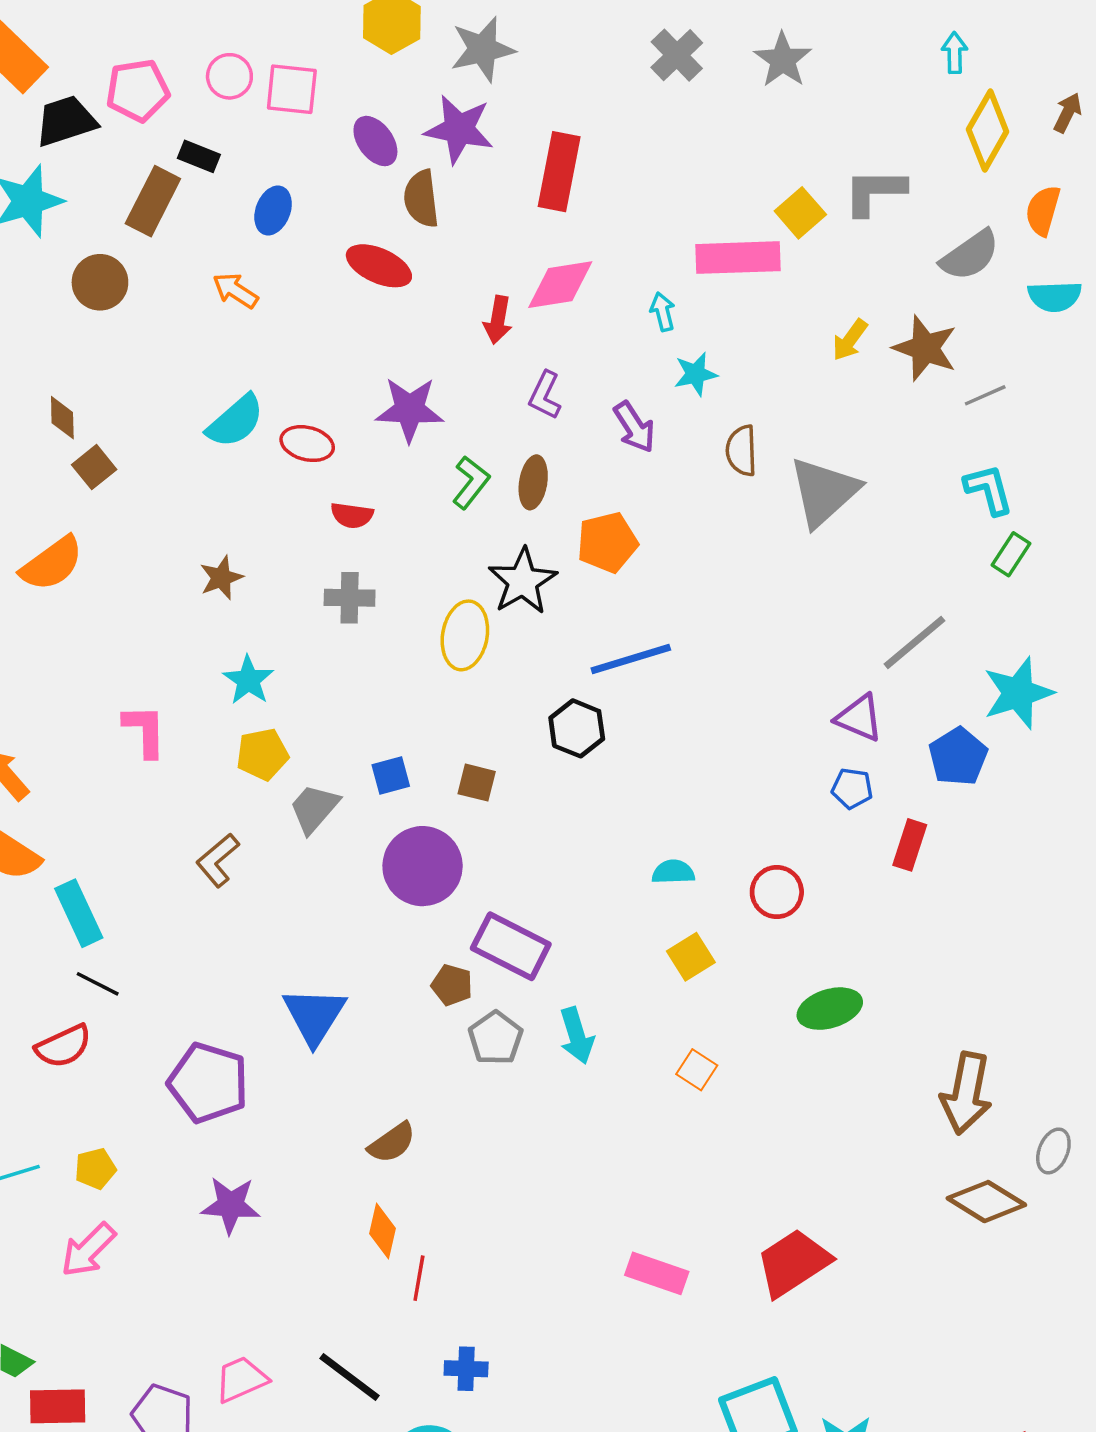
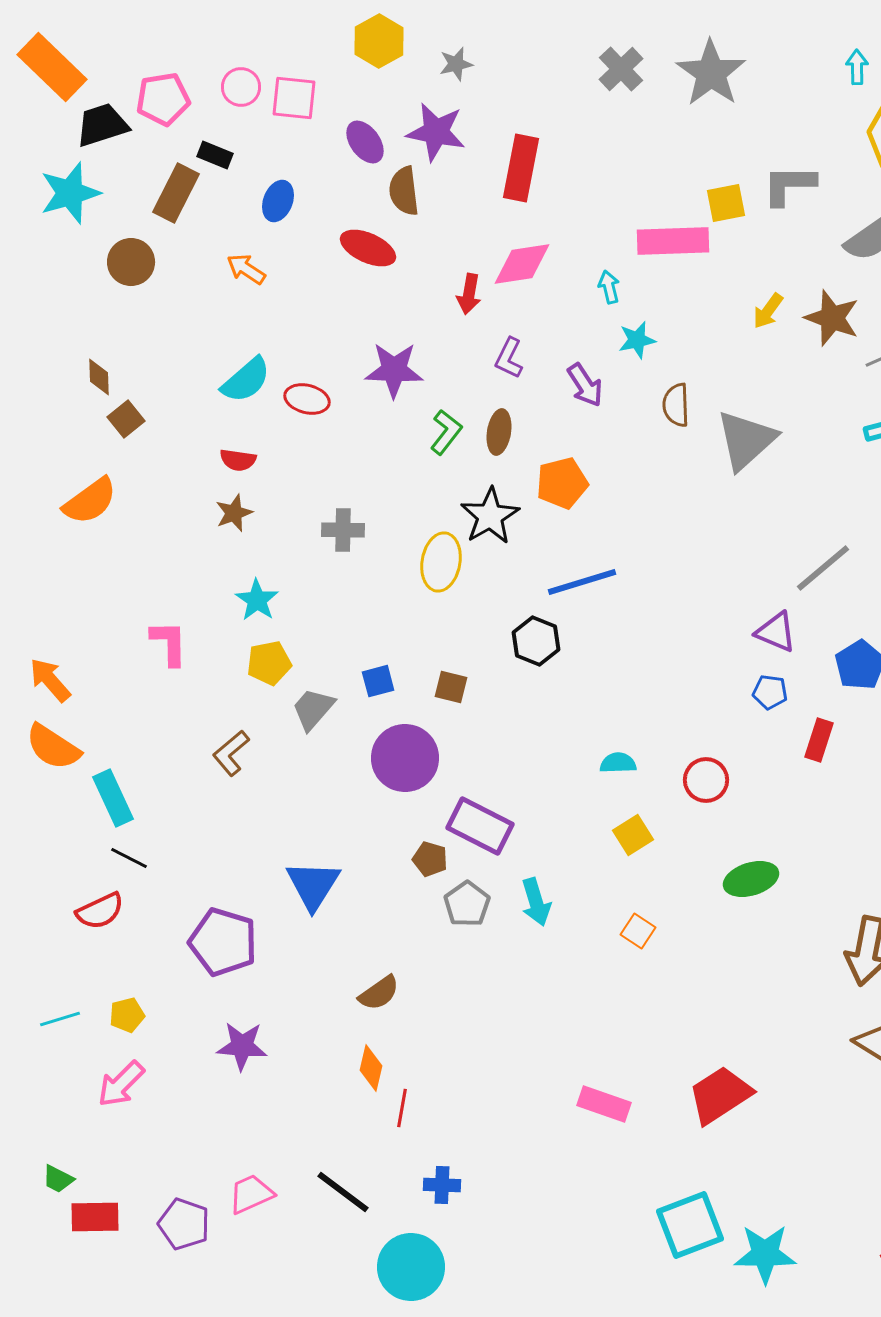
gray star: (483, 49) -> (456, 64), size x0.6
gray star: (783, 60) -> (711, 73), size x1.4
yellow square: (800, 213) -> (726, 203), turned 30
red semicircle: (352, 515) -> (238, 460), moved

